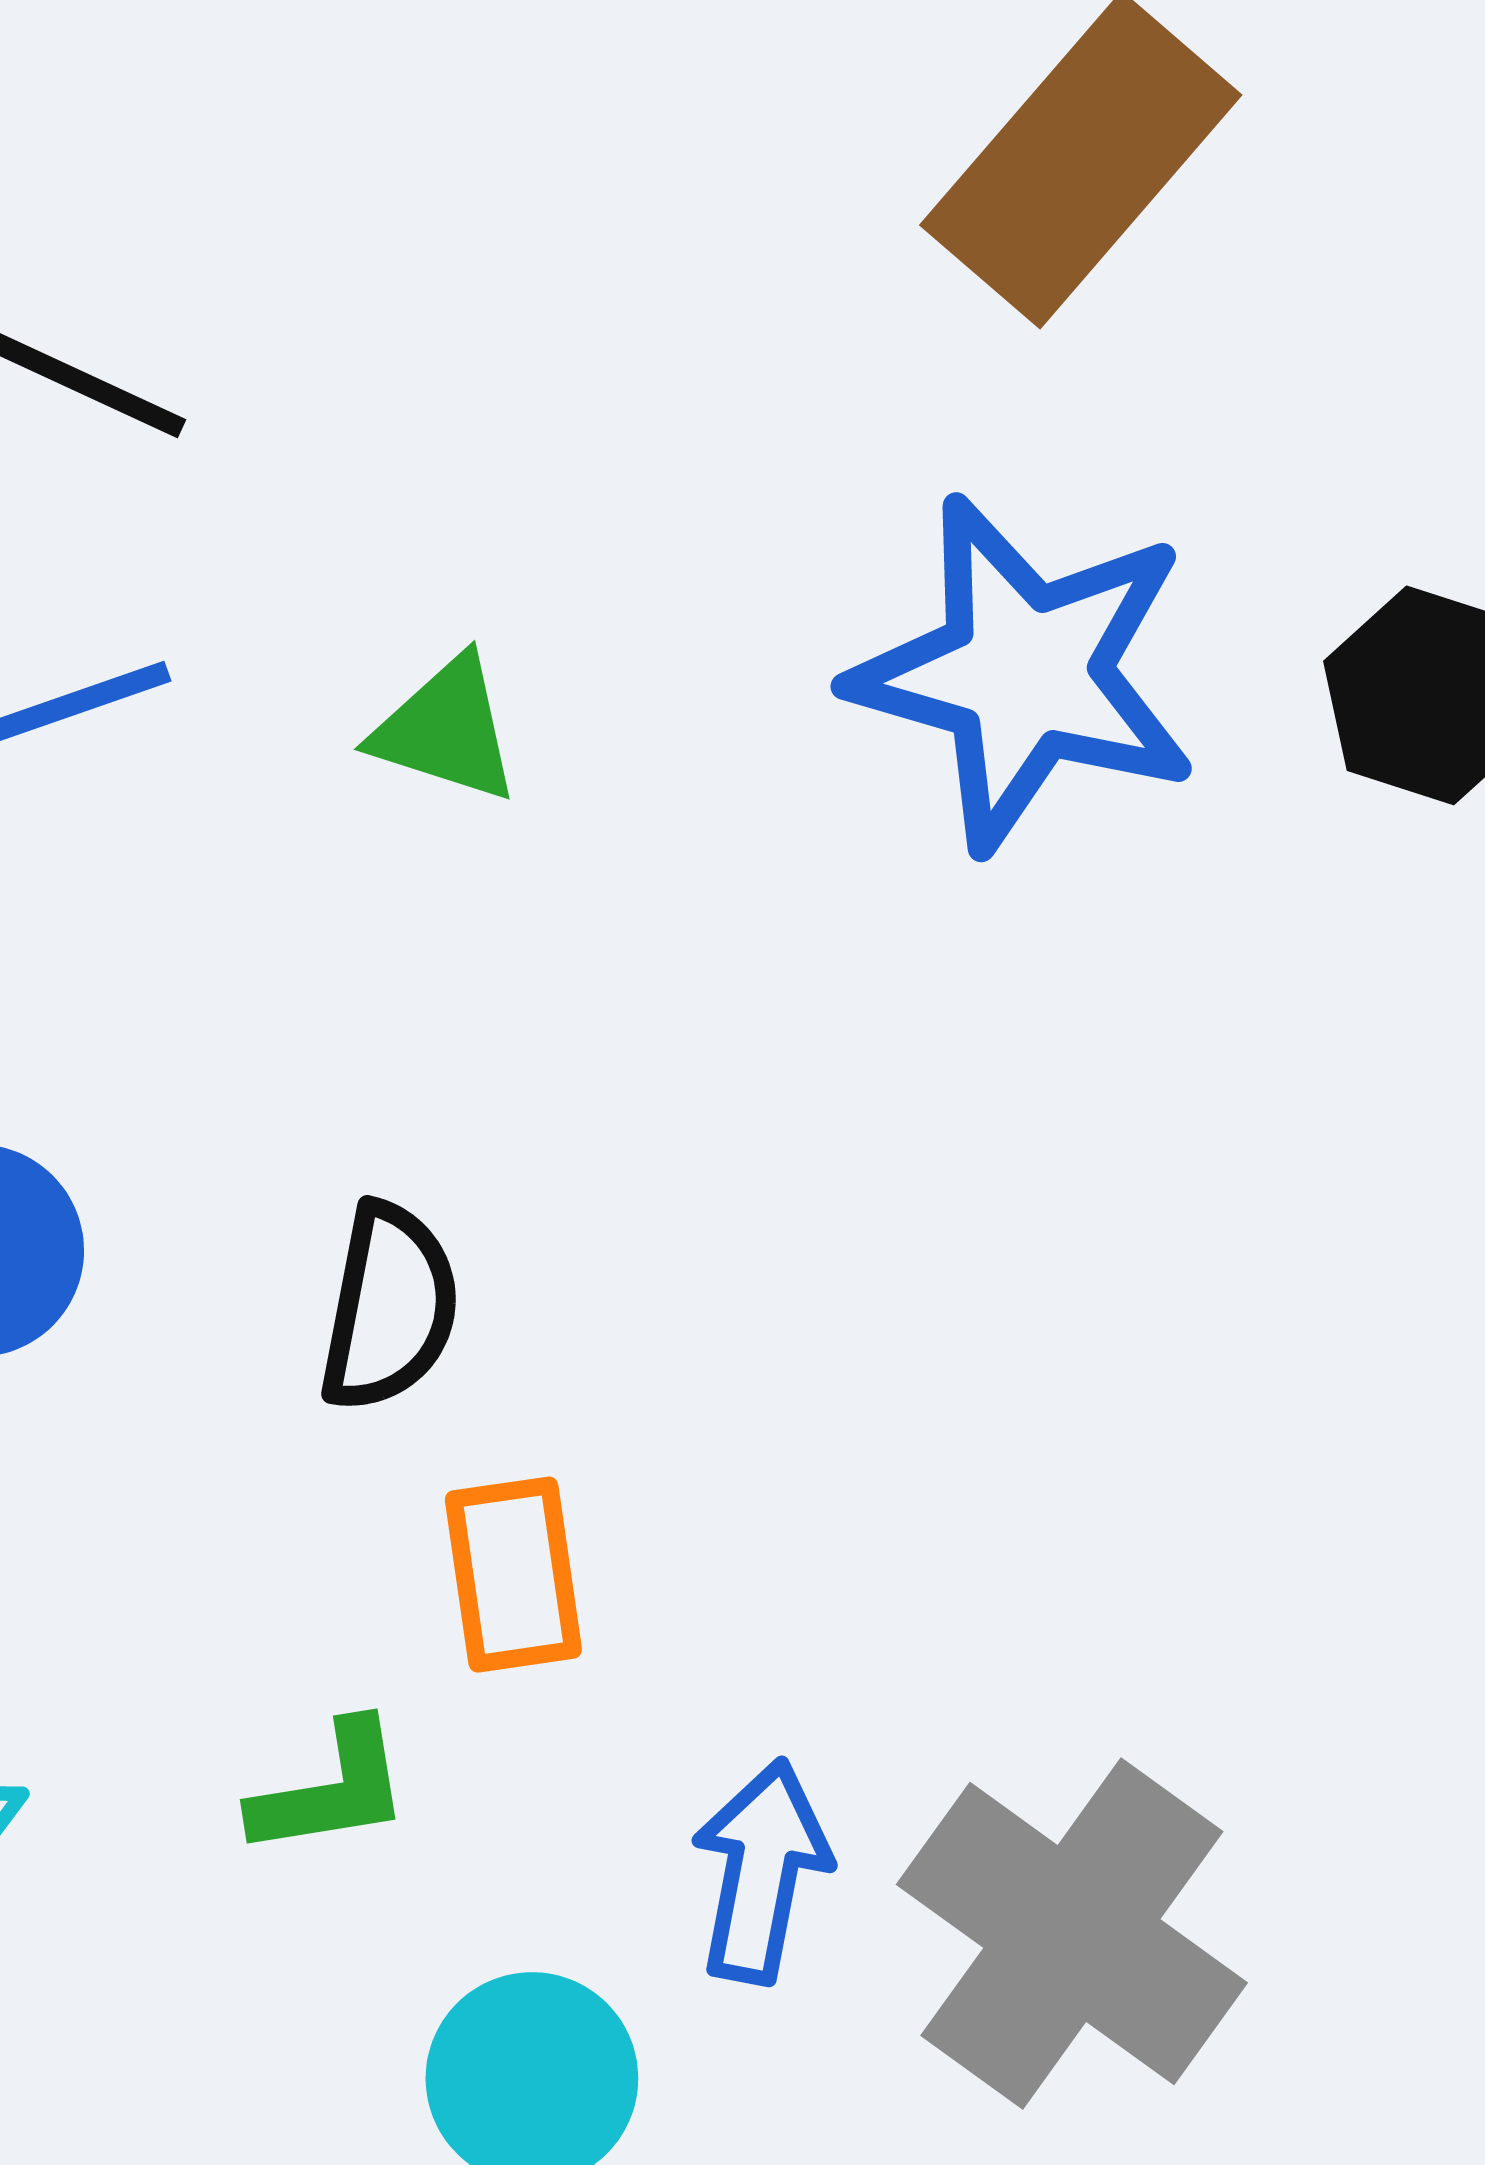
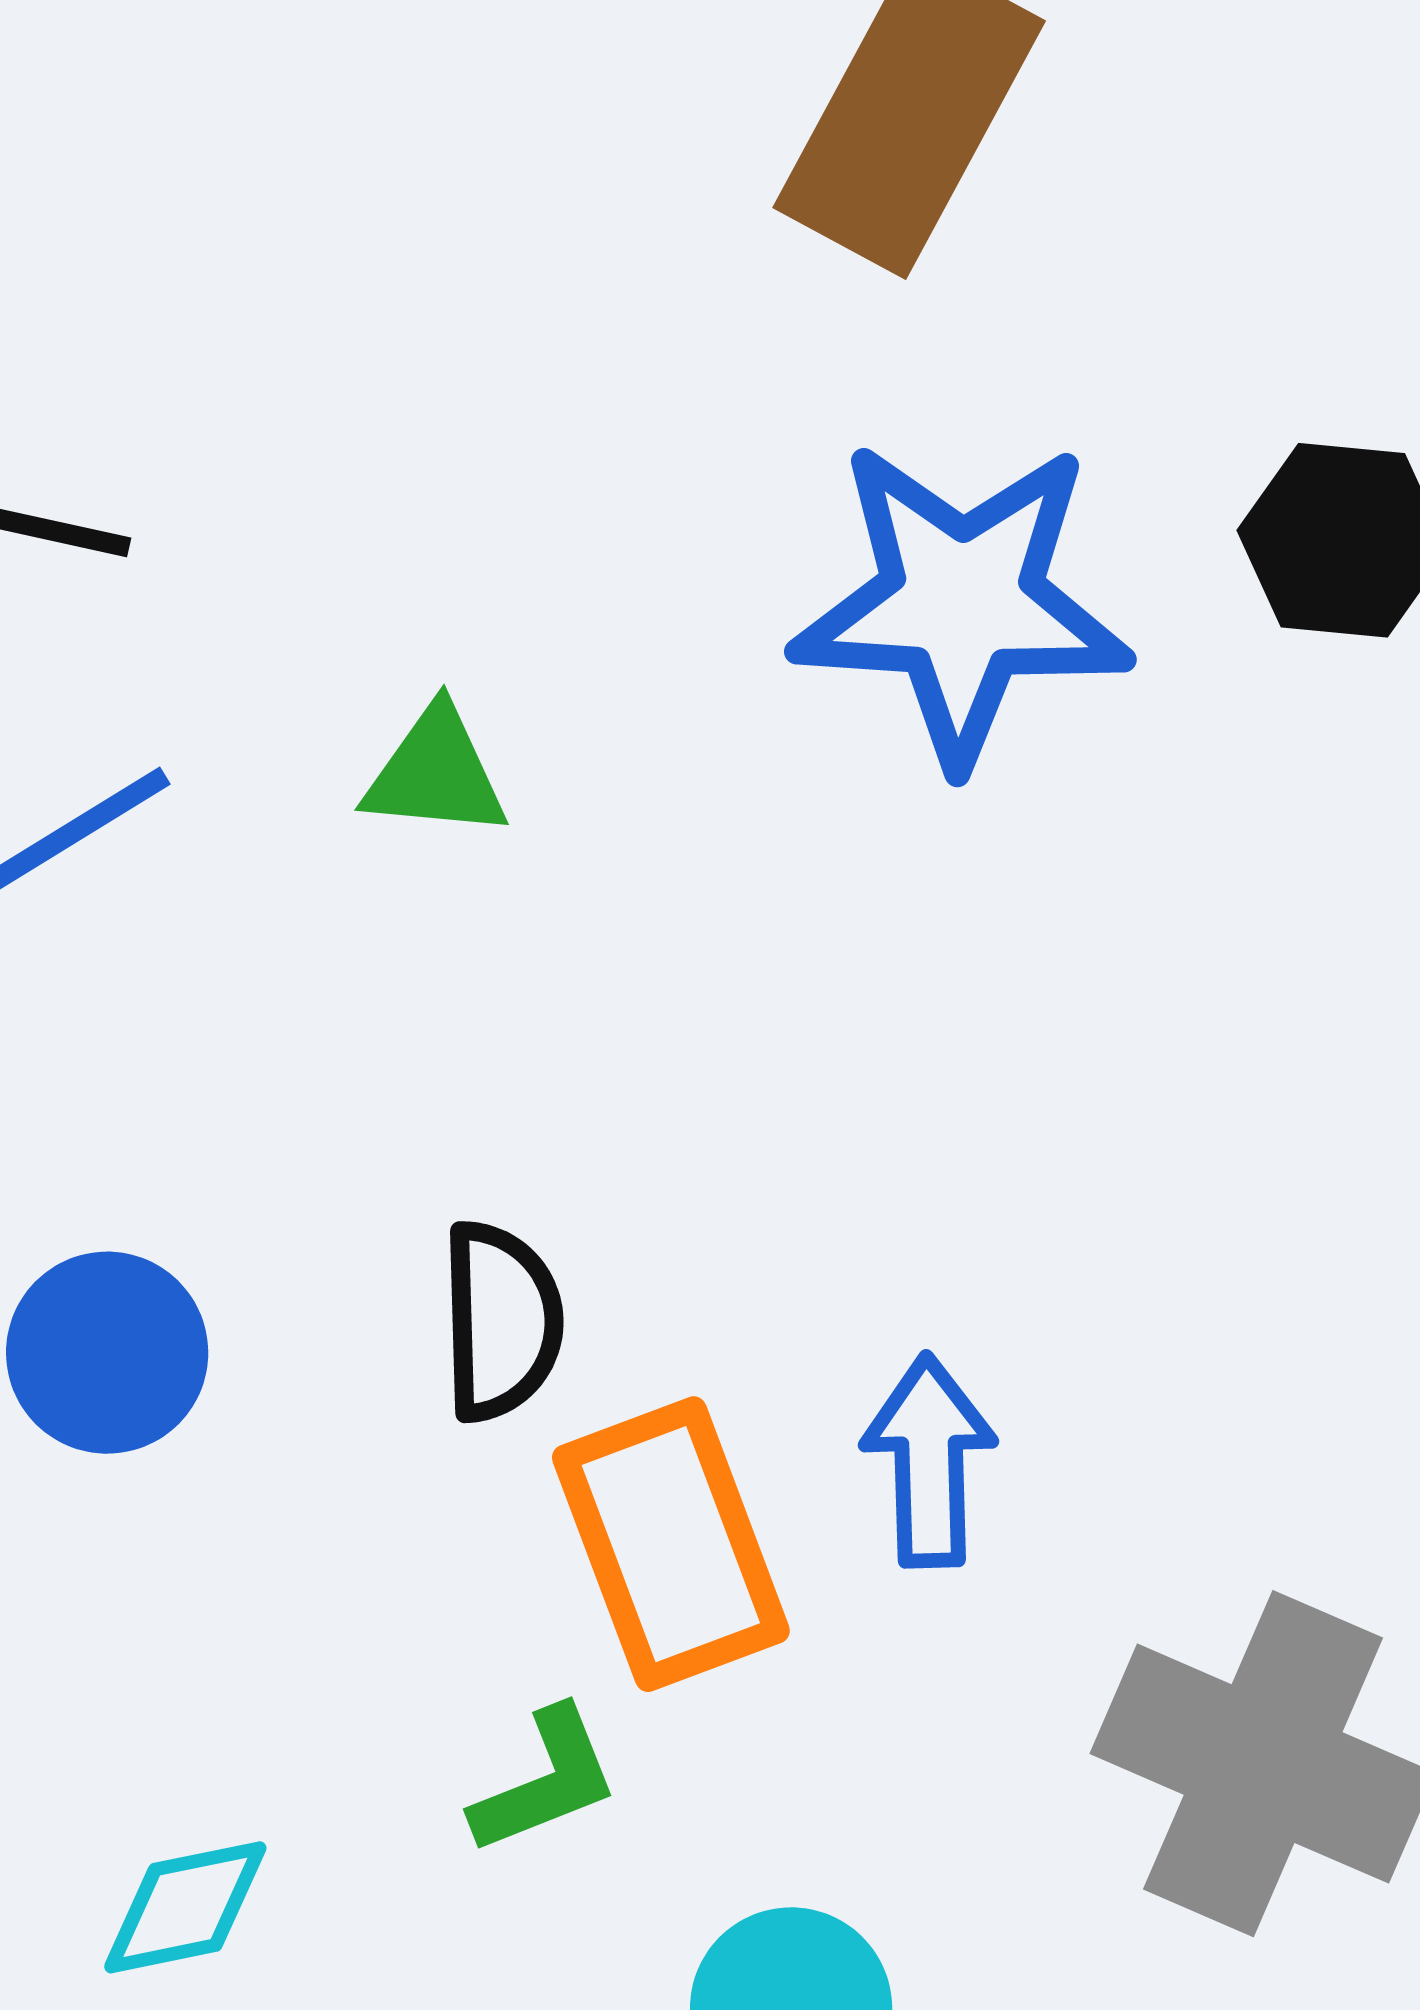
orange rectangle: (513, 1575) -> (671, 1544), size x1.5
blue arrow: (761, 1871) -> (929, 1461), moved

